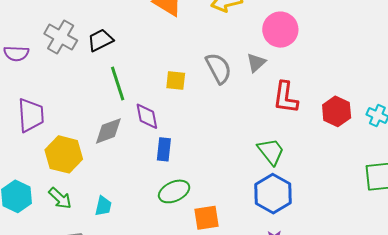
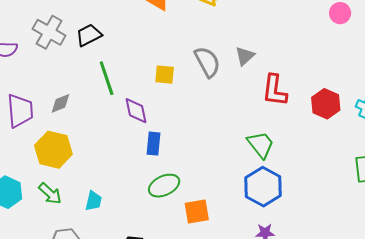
pink circle: (280, 30) -> (340, 13), moved, size x0.6
gray diamond: (108, 131) -> (60, 103), moved, size x0.7

